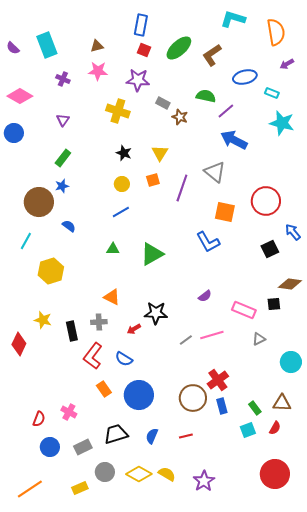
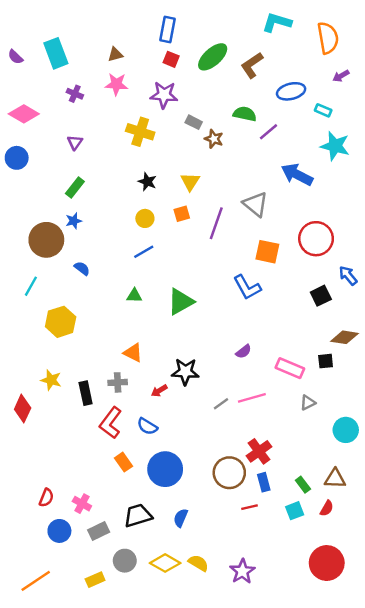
blue arrow: (234, 140) -> (297, 174), moved
pink cross: (69, 412) -> (82, 504), moved
red line: (186, 436) -> (249, 507), moved

